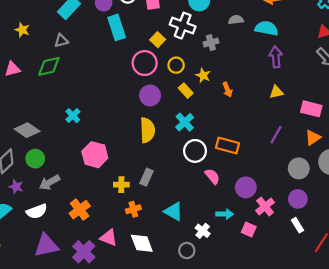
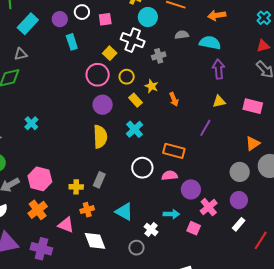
cyan rectangle: (117, 27) -> (72, 42), size x0.7
pink rectangle: (311, 109) -> (253, 106), moved
purple line: (276, 135) -> (205, 128), moved
white circle: (195, 151) -> (142, 168), moved
pink hexagon: (95, 155) -> (40, 179), moved
pink semicircle: (212, 176) -> (170, 175), moved, turned -56
white rectangle: (298, 225) -> (239, 224), turned 72
pink triangle: (109, 238) -> (66, 225), moved
purple cross: (84, 252) -> (41, 249), turned -30

